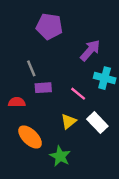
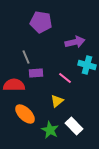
purple arrow: (90, 50) -> (75, 42), turned 36
red semicircle: (17, 102) -> (14, 85), size x1.5
white rectangle: (97, 123) -> (74, 126), moved

